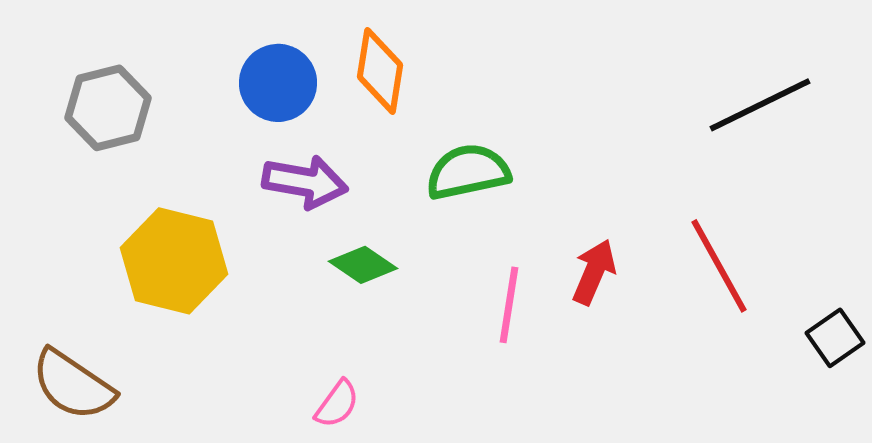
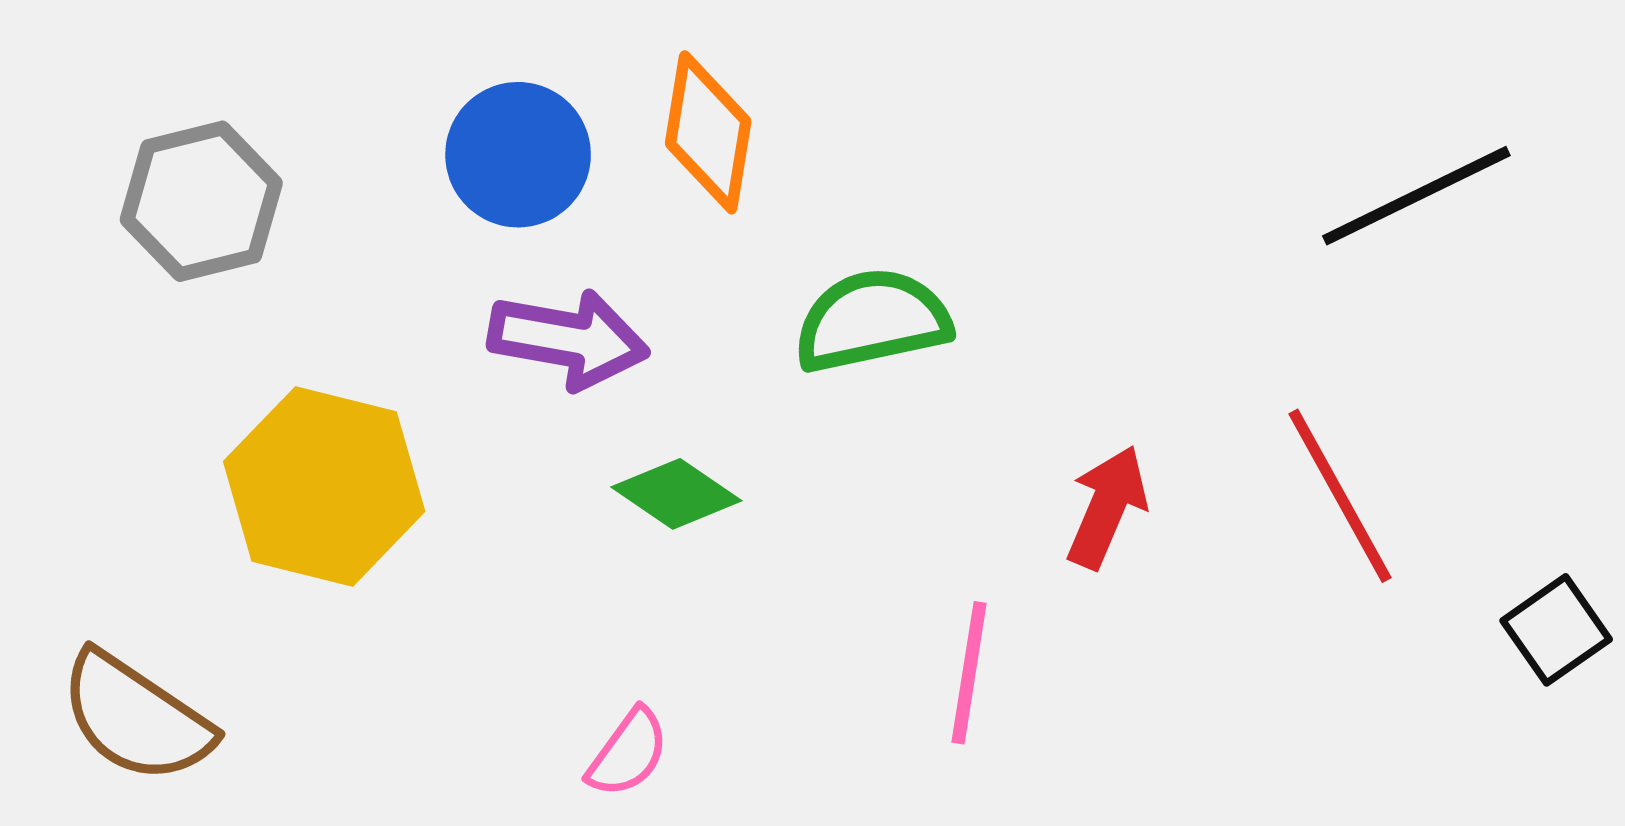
pink line: (509, 305) -> (969, 673), moved

